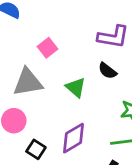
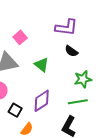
black semicircle: (107, 71) -> (71, 51), moved

